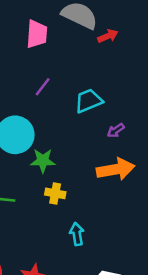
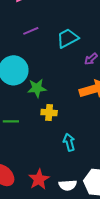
purple line: (43, 87) -> (31, 31), turned 35

